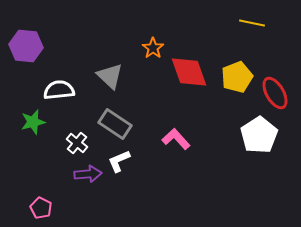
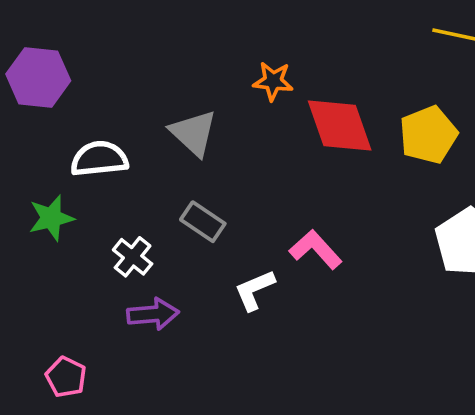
orange star: (153, 48) -> (273, 81), turned -30
gray rectangle: (115, 124) -> (203, 222), size x0.7
white L-shape: (119, 161) -> (255, 290), moved

